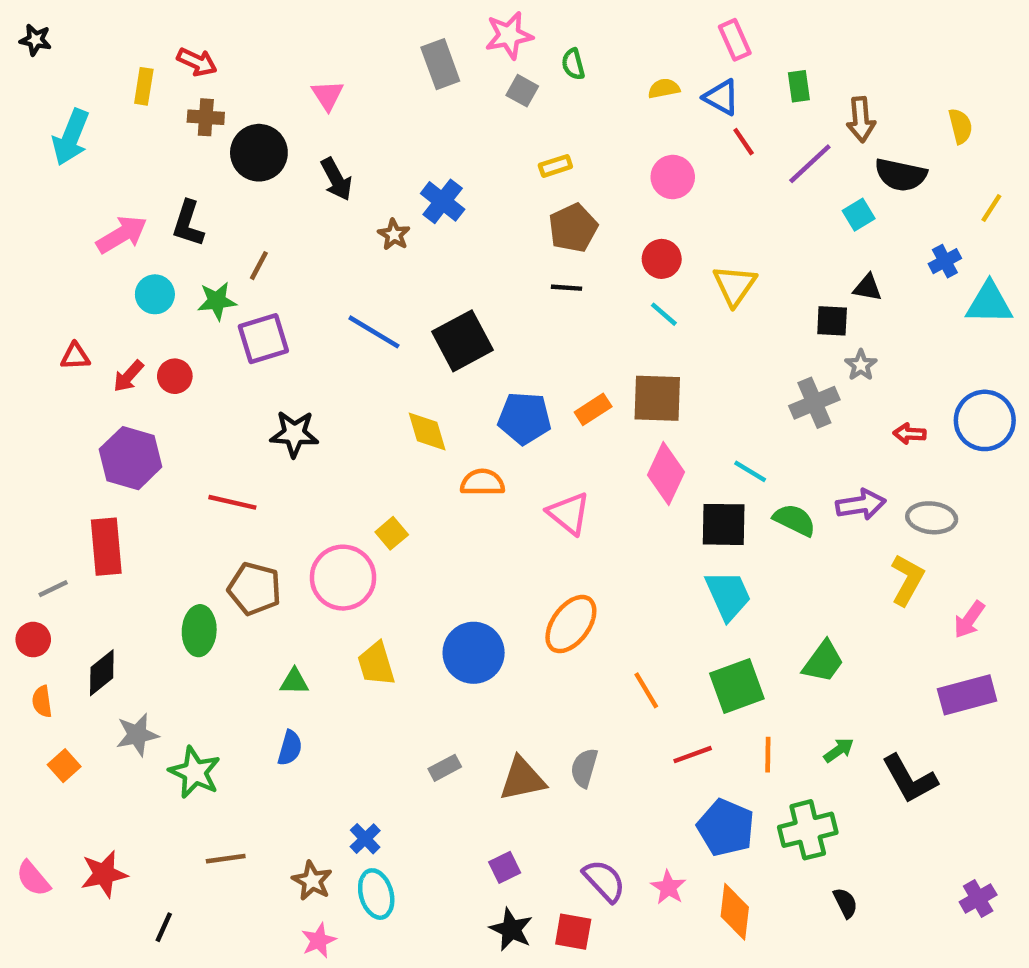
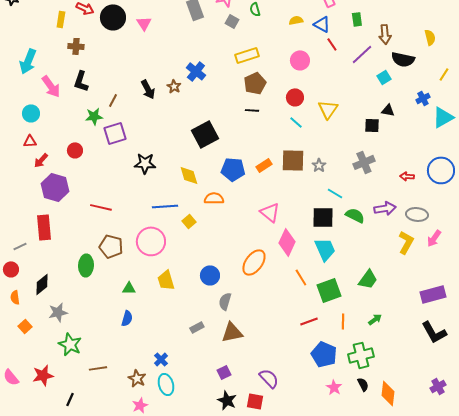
brown cross: (206, 117) -> (76, 46), moved
cyan arrow: (71, 137) -> (28, 61), moved
black circle: (259, 153) -> (113, 17), moved
yellow rectangle: (555, 166) -> (247, 55), size x1.6
black arrow: (336, 179) -> (148, 89), moved
pink arrow: (122, 235) -> (51, 86), turned 85
cyan circle: (155, 294) -> (31, 113), moved
cyan triangle: (989, 303) -> (443, 117), turned -30
blue line: (374, 332) -> (165, 206), moved, turned -35
gray star: (861, 365) -> (319, 165), moved
red arrow: (128, 376) -> (41, 160), moved
black star: (294, 434) -> (145, 163), moved
pink diamond: (666, 474) -> (287, 242), moved
pink triangle: (569, 513) -> (270, 212), moved
yellow square: (392, 533) -> (189, 221), moved
pink arrow: (969, 620) -> (434, 238), moved
blue circle: (474, 653) -> (210, 275), size x0.7
orange line: (646, 690) -> (301, 277), moved
gray semicircle: (584, 768) -> (225, 301), moved
green star: (195, 772) -> (70, 344), moved
black L-shape: (910, 779) -> (434, 332), moved
pink star: (668, 887) -> (334, 387), moved
black semicircle: (845, 903) -> (363, 384), moved
orange diamond: (735, 912) -> (388, 393), moved

